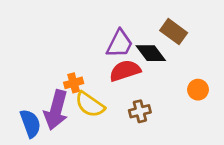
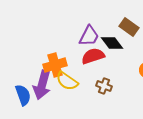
orange cross: (74, 83) -> (55, 65), size x1.6
brown cross: (140, 111) -> (104, 86), turned 35

